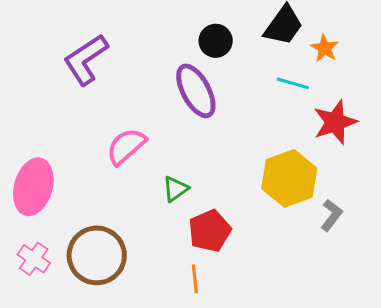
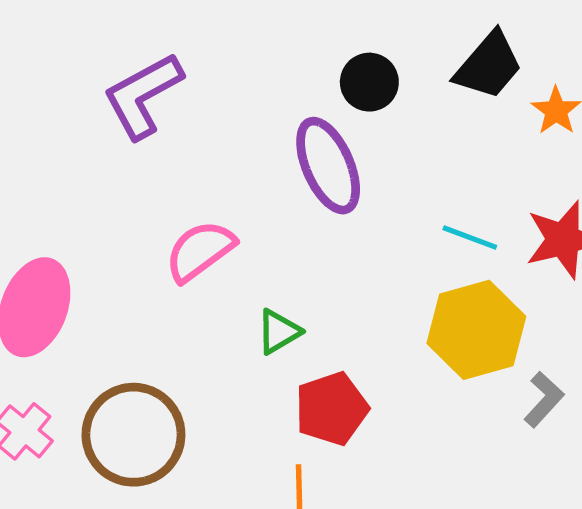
cyan line: (293, 83) -> (470, 237), moved

